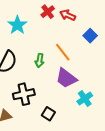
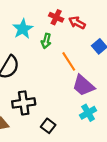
red cross: (48, 12) -> (56, 17), turned -32
green arrow: (40, 61) -> (46, 41), moved
purple trapezoid: (66, 78) -> (83, 86), moved

